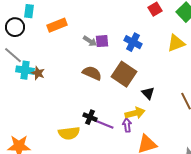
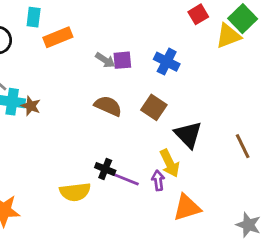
cyan rectangle: (29, 11) -> (34, 17), moved
yellow triangle: (176, 43) -> (228, 36), moved
brown square: (124, 74) -> (154, 107), size x0.7
black triangle: (148, 93) -> (188, 135), size x1.5
yellow arrow: (135, 113) -> (170, 163), turned 78

